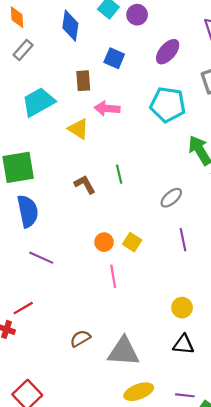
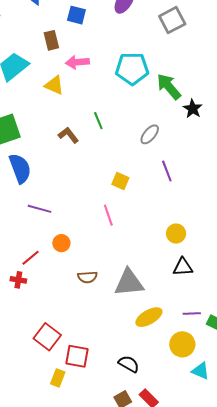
cyan pentagon: (168, 105) -> (132, 69), moved
orange circle: (104, 242) -> (61, 243), moved
brown semicircle: (80, 338) -> (87, 277), turned -144

